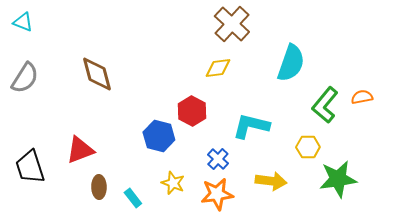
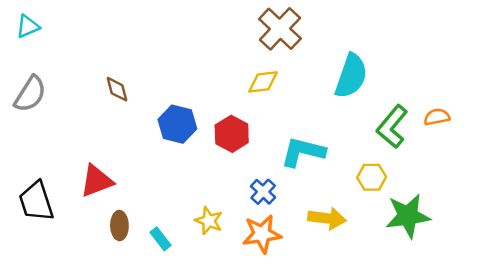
cyan triangle: (23, 22) -> (28, 26), turned -45
brown diamond: (97, 74) -> (117, 89), size x0.6
blue hexagon: (159, 136) -> (177, 124), moved

